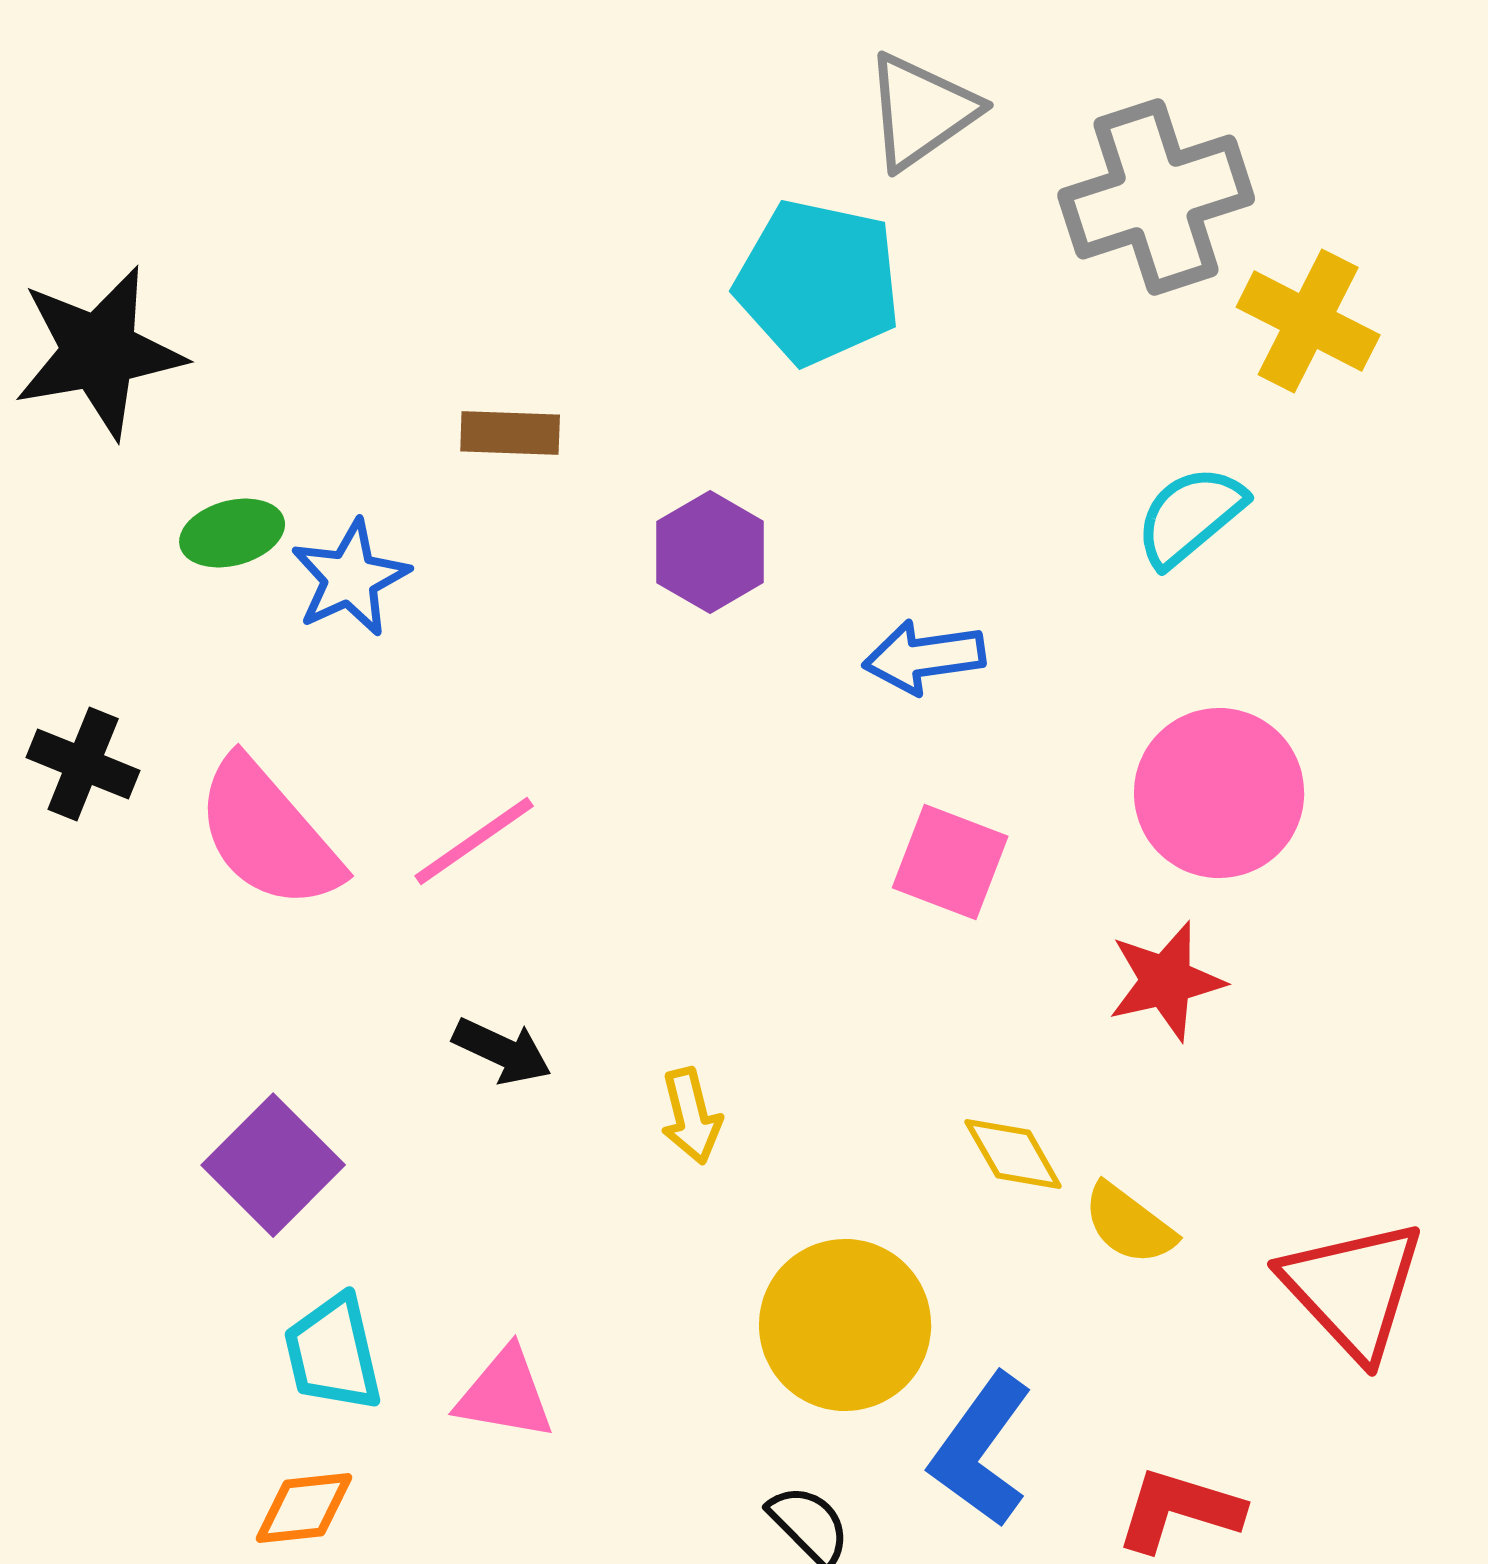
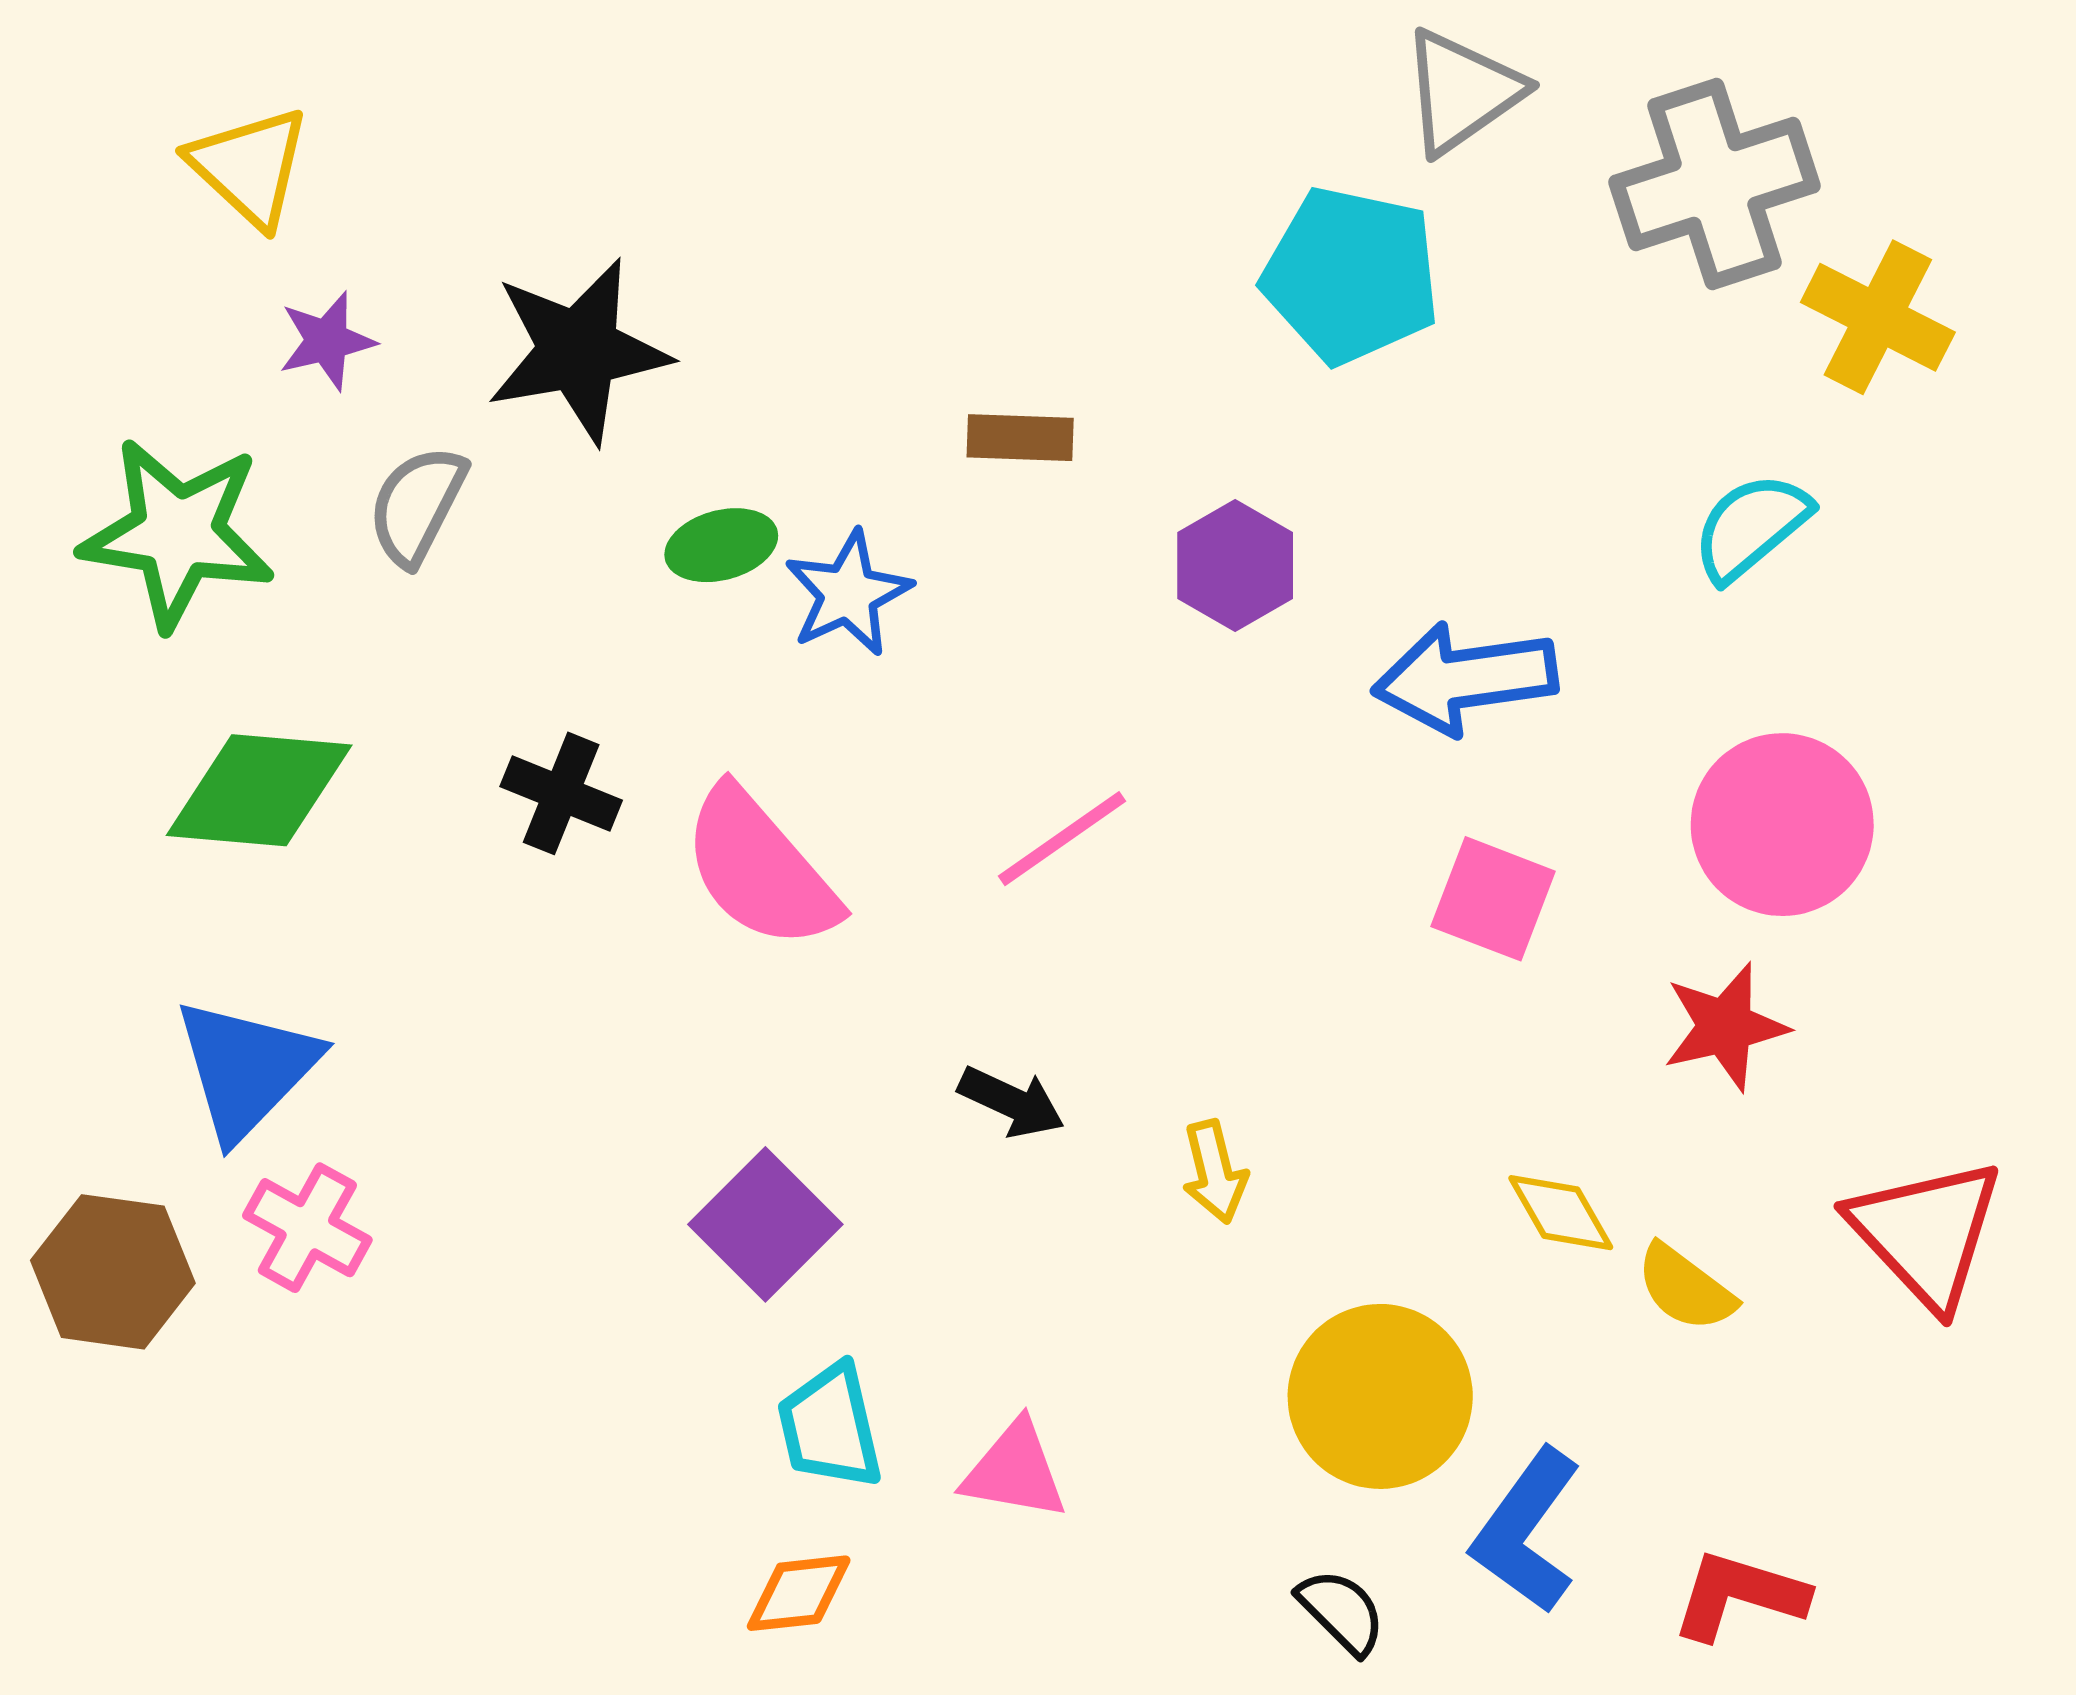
blue arrow: (924, 657) -> (1465, 678), size x1.4
pink line: (474, 841) -> (1062, 839), moved
red triangle: (1353, 1289) -> (1926, 1233), moved

